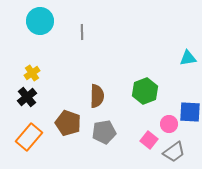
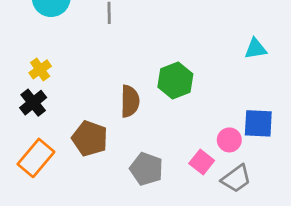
green hexagon: (145, 91) -> (175, 81), moved
gray pentagon: (104, 132) -> (146, 169), moved, turned 30

